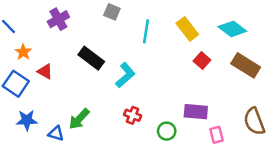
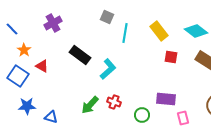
gray square: (112, 12) -> (107, 17), moved
red square: (202, 61) -> (171, 57), turned -32
green arrow: (79, 119) -> (90, 105), moved

